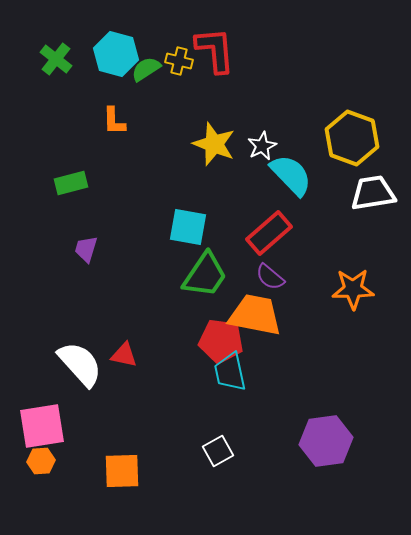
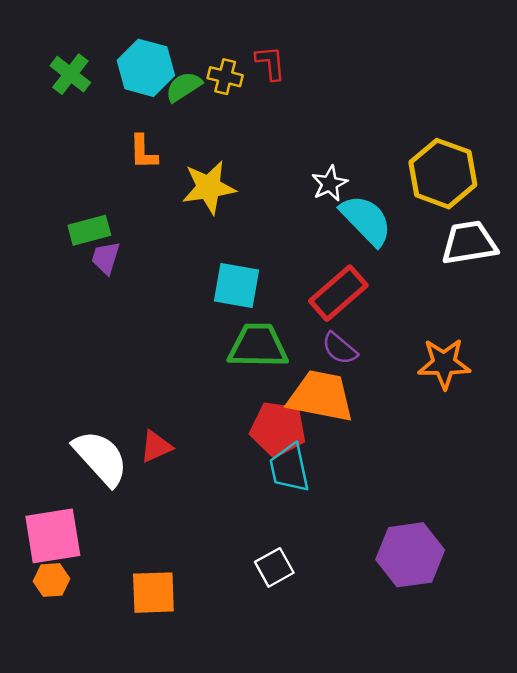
red L-shape: (215, 50) -> (270, 63), size x0.6
yellow star: (214, 144) -> (209, 187), moved, turned -30
purple trapezoid: (86, 249) -> (106, 258), moved
green trapezoid: (205, 275) -> (258, 346), turned -123
red triangle: (124, 355) -> (156, 447), turned -36

